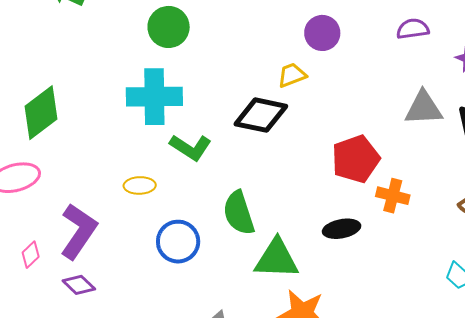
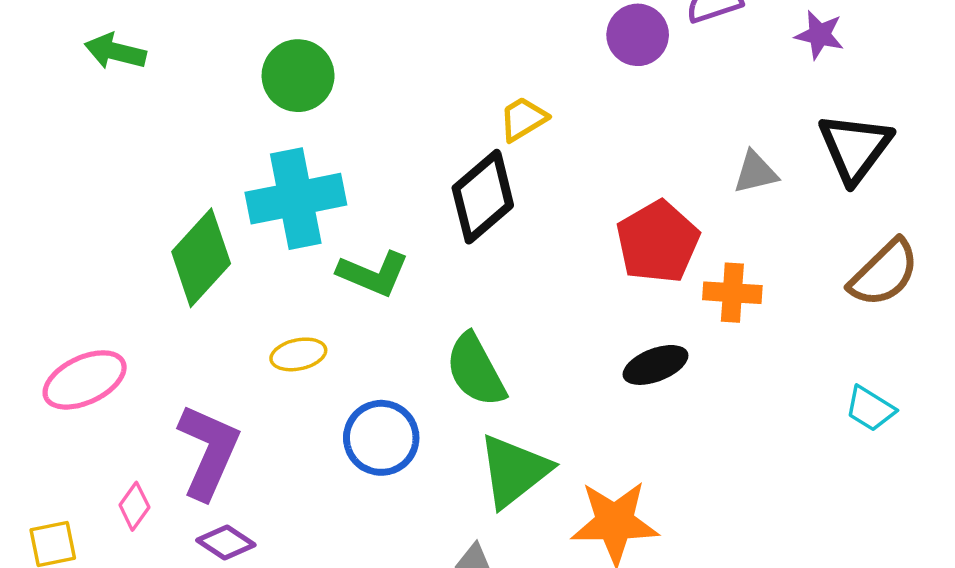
purple circle: (322, 33) -> (638, 35), moved
gray triangle: (424, 108) -> (755, 172), moved, size x0.7
green diamond: (41, 113) -> (201, 258), moved
black diamond: (261, 115) -> (483, 197), turned -42
green triangle: (277, 259) -> (514, 471), moved, turned -30

